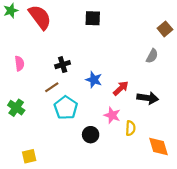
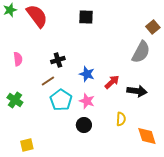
gray semicircle: (152, 56) -> (141, 52), size x1.6
pink star: (112, 115) -> (87, 101), moved

